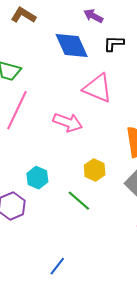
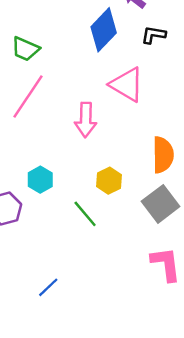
blue diamond: (72, 45) -> (104, 30), turned 60
pink arrow: (68, 122) -> (86, 120), turned 64

